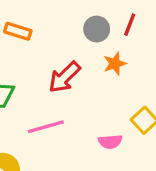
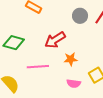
orange star: (115, 64) -> (71, 59), moved

